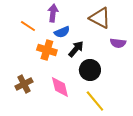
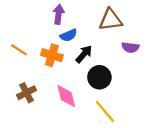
brown triangle: (100, 18) -> (110, 20), turned -35
orange line: (28, 26) -> (19, 50), moved

